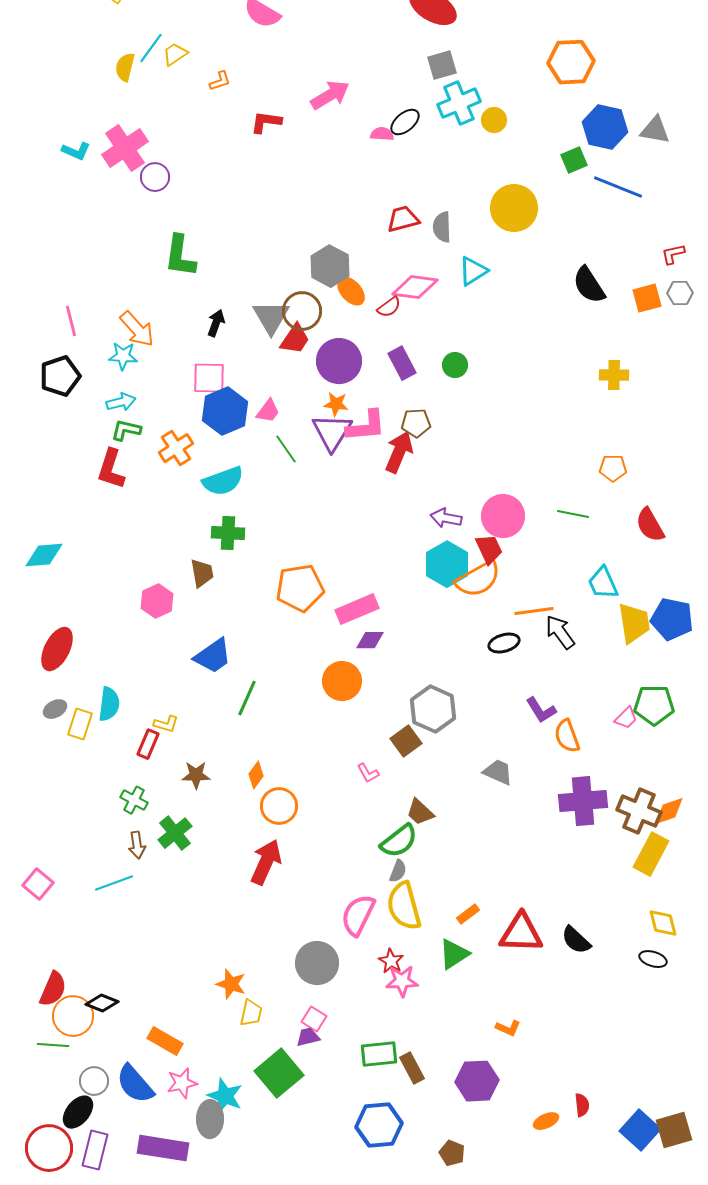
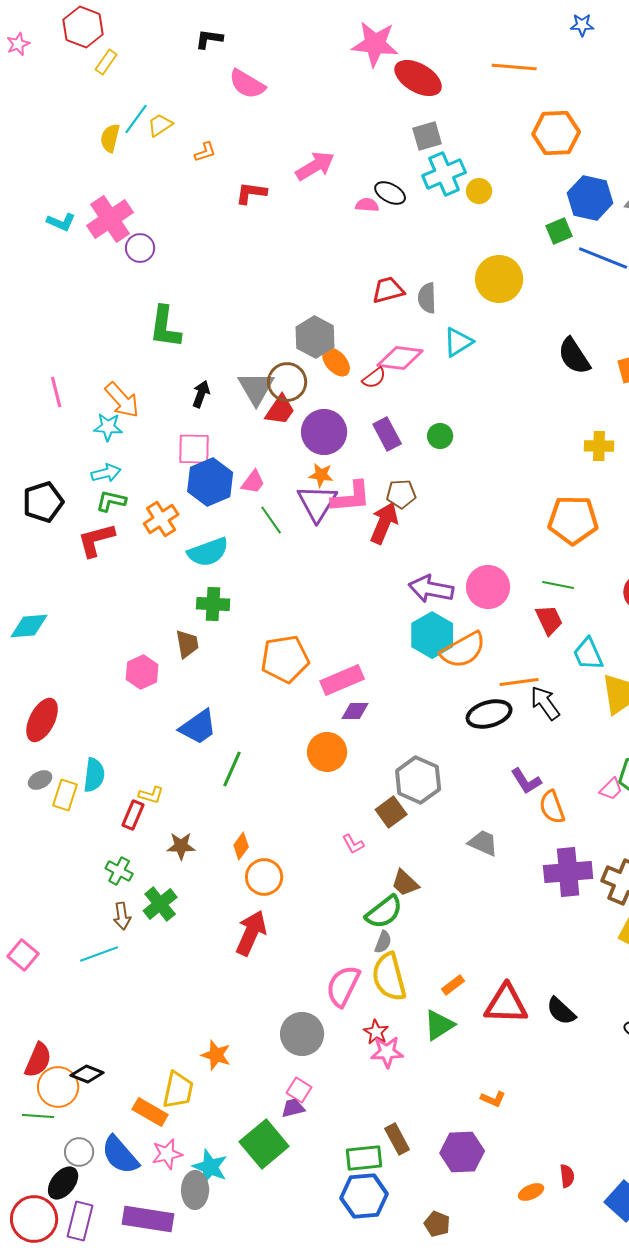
black ellipse: (405, 122) -> (390, 193), turned 68
black pentagon: (60, 376) -> (43, 502), moved
orange pentagon: (613, 468) -> (573, 520), moved, size x1.8
red L-shape: (111, 469) -> (96, 540), turned 57
purple arrow: (446, 518) -> (431, 589), size x1.4
red trapezoid: (489, 549) -> (549, 620), moved
black ellipse: (504, 643) -> (489, 714), size x1.4
yellow trapezoid: (251, 1013) -> (178, 1090), moved, size x1.4
green rectangle: (379, 1054) -> (364, 1158), moved

